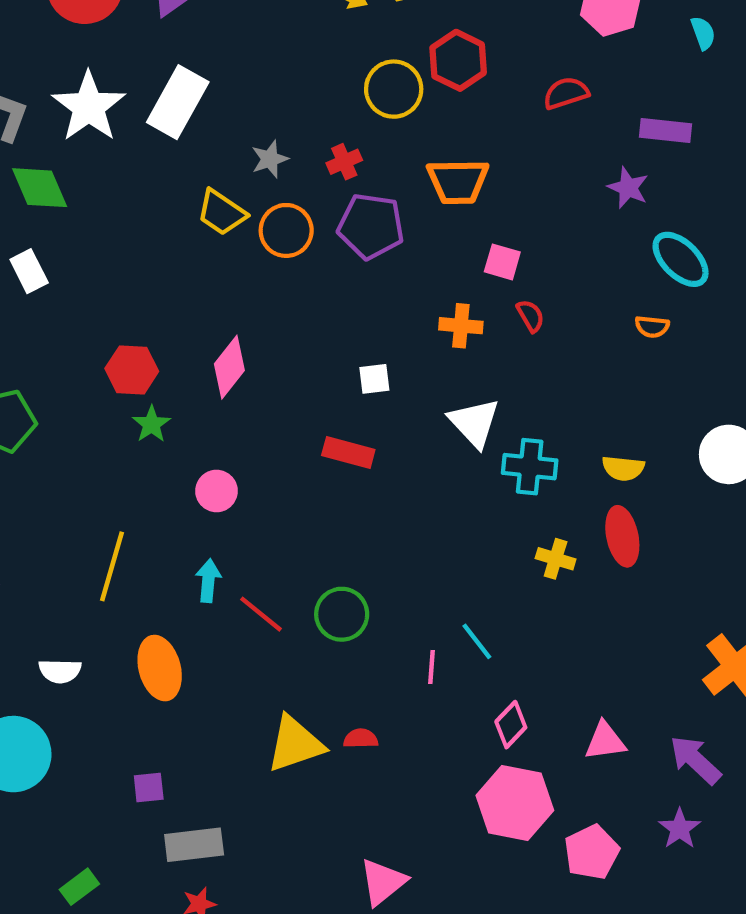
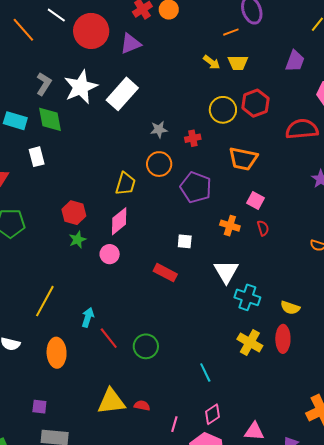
red semicircle: (566, 93) -> (302, 129), size x1.5
yellow trapezoid: (222, 212) -> (125, 184), moved, turned -120
purple pentagon: (371, 226) -> (196, 187), moved
pink circle: (217, 491) -> (110, 254), moved
yellow cross: (556, 559) -> (250, 342), size x1.4
pink line: (431, 667) -> (174, 424), moved

